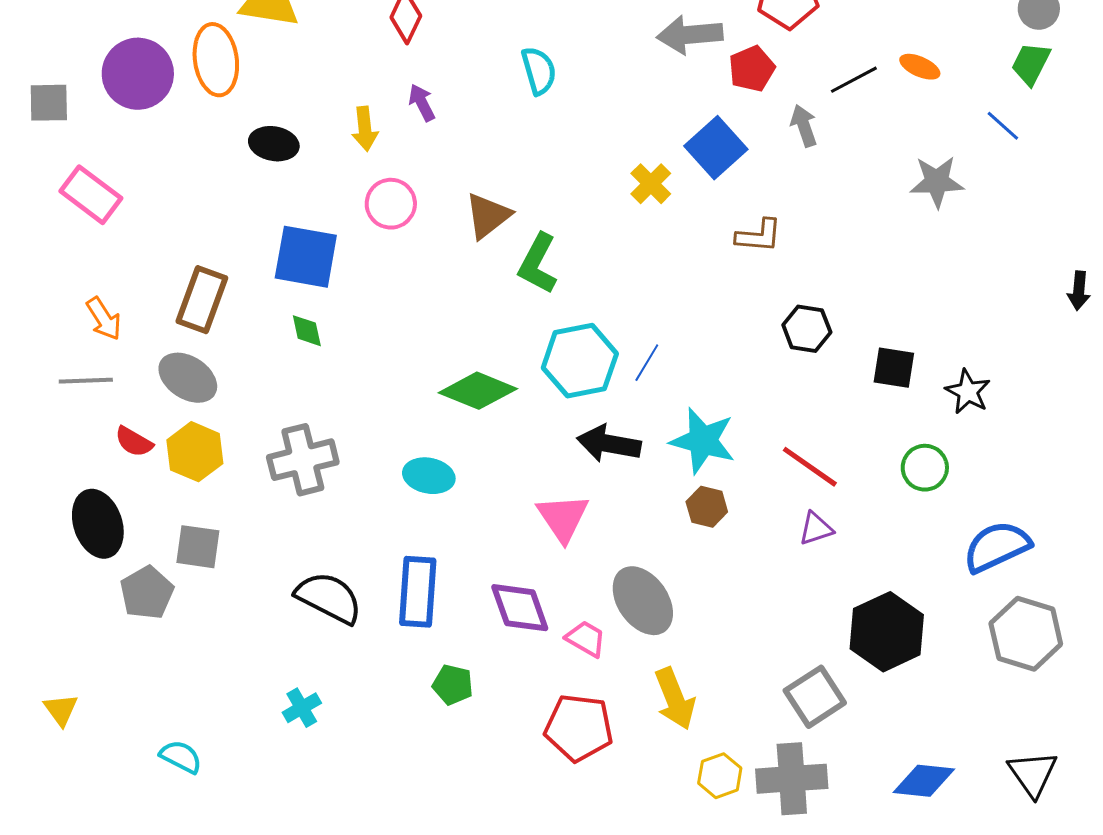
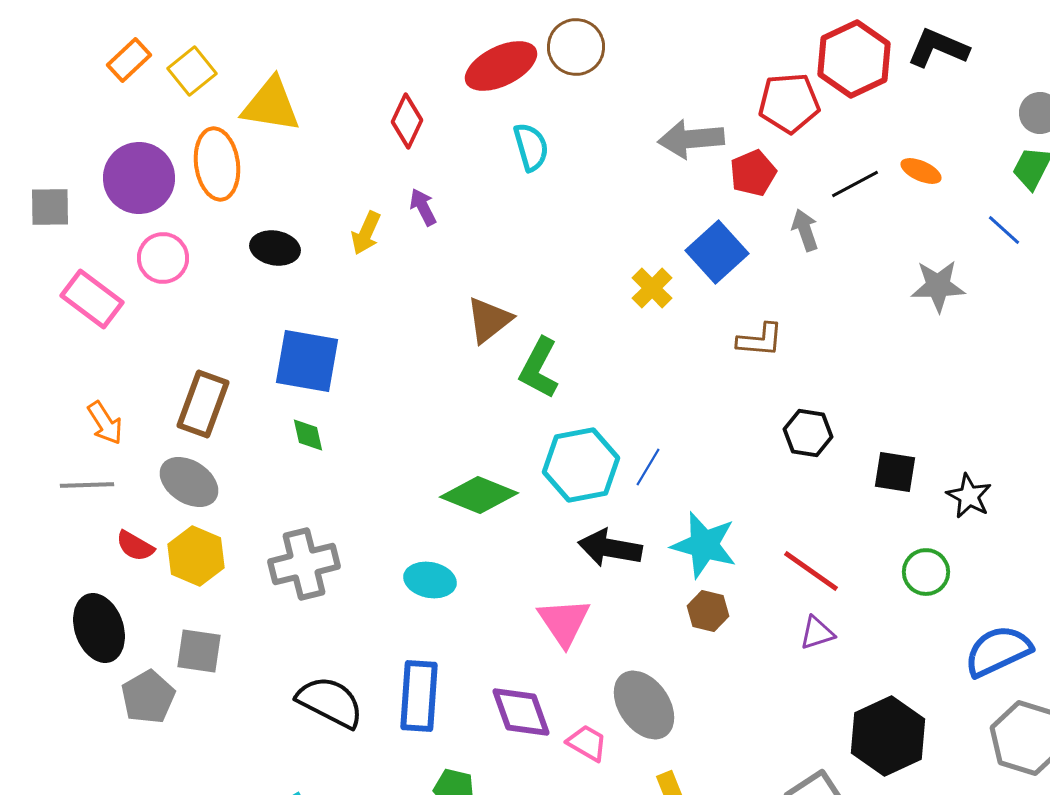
cyan semicircle: (539, 71) -> (531, 147), moved
yellow arrow: (365, 129) -> (366, 233), turned 30
pink circle: (391, 204) -> (163, 258), moved

